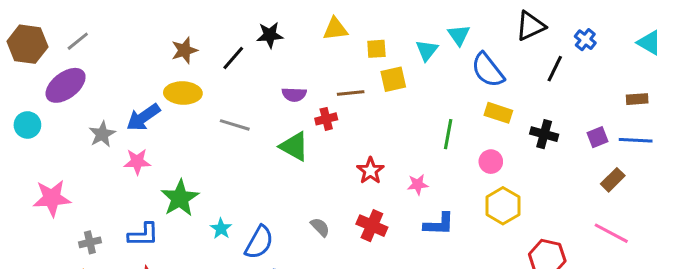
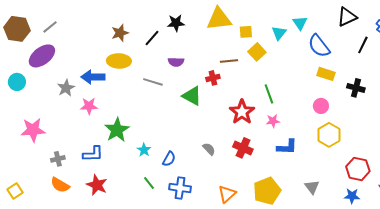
yellow triangle: (335, 29) -> (219, 19), size x1.5
yellow square: (393, 79) -> (257, 52), turned -30
purple semicircle: (294, 95) -> (176, 62), moved
blue arrow: (143, 117) -> (93, 77), turned 35
green line: (448, 134) -> (269, 94), moved, turned -30
red star: (370, 171) -> (242, 112), size x1.4
blue semicircle: (259, 242) -> (169, 159), size x0.7

